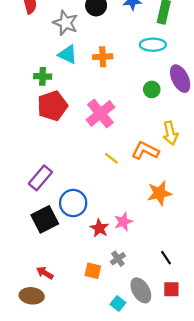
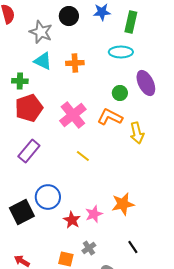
orange L-shape: (145, 151) -> (110, 117), moved
purple rectangle: (40, 178) -> (29, 151), moved
orange star: (159, 193) -> (123, 204), moved

